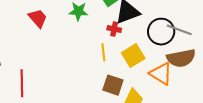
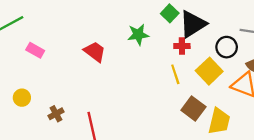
black circle: (161, 32) -> (227, 47), moved, size x0.7
brown square: (113, 85) -> (193, 108), turned 30

